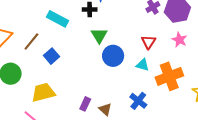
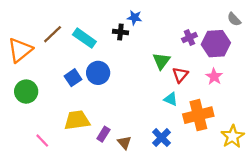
green triangle: (99, 35) -> (161, 61), moved
brown line: (31, 42) -> (53, 34), moved
blue circle: (113, 56) -> (98, 73), moved
yellow trapezoid: (43, 92) -> (77, 120), moved

